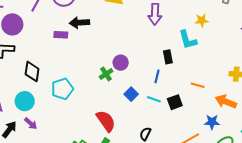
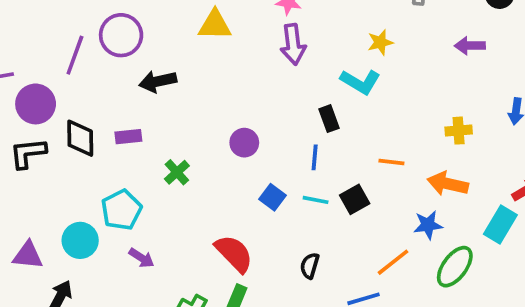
purple rectangle: (61, 35) -> (128, 137), moved
cyan L-shape: (188, 40) -> (360, 82), turned -35
black diamond: (32, 71) -> (80, 138), moved
green cross: (106, 74) -> (177, 172), moved
cyan pentagon: (62, 89) -> (121, 210), moved
purple arrow: (31, 123) -> (142, 258), moved

